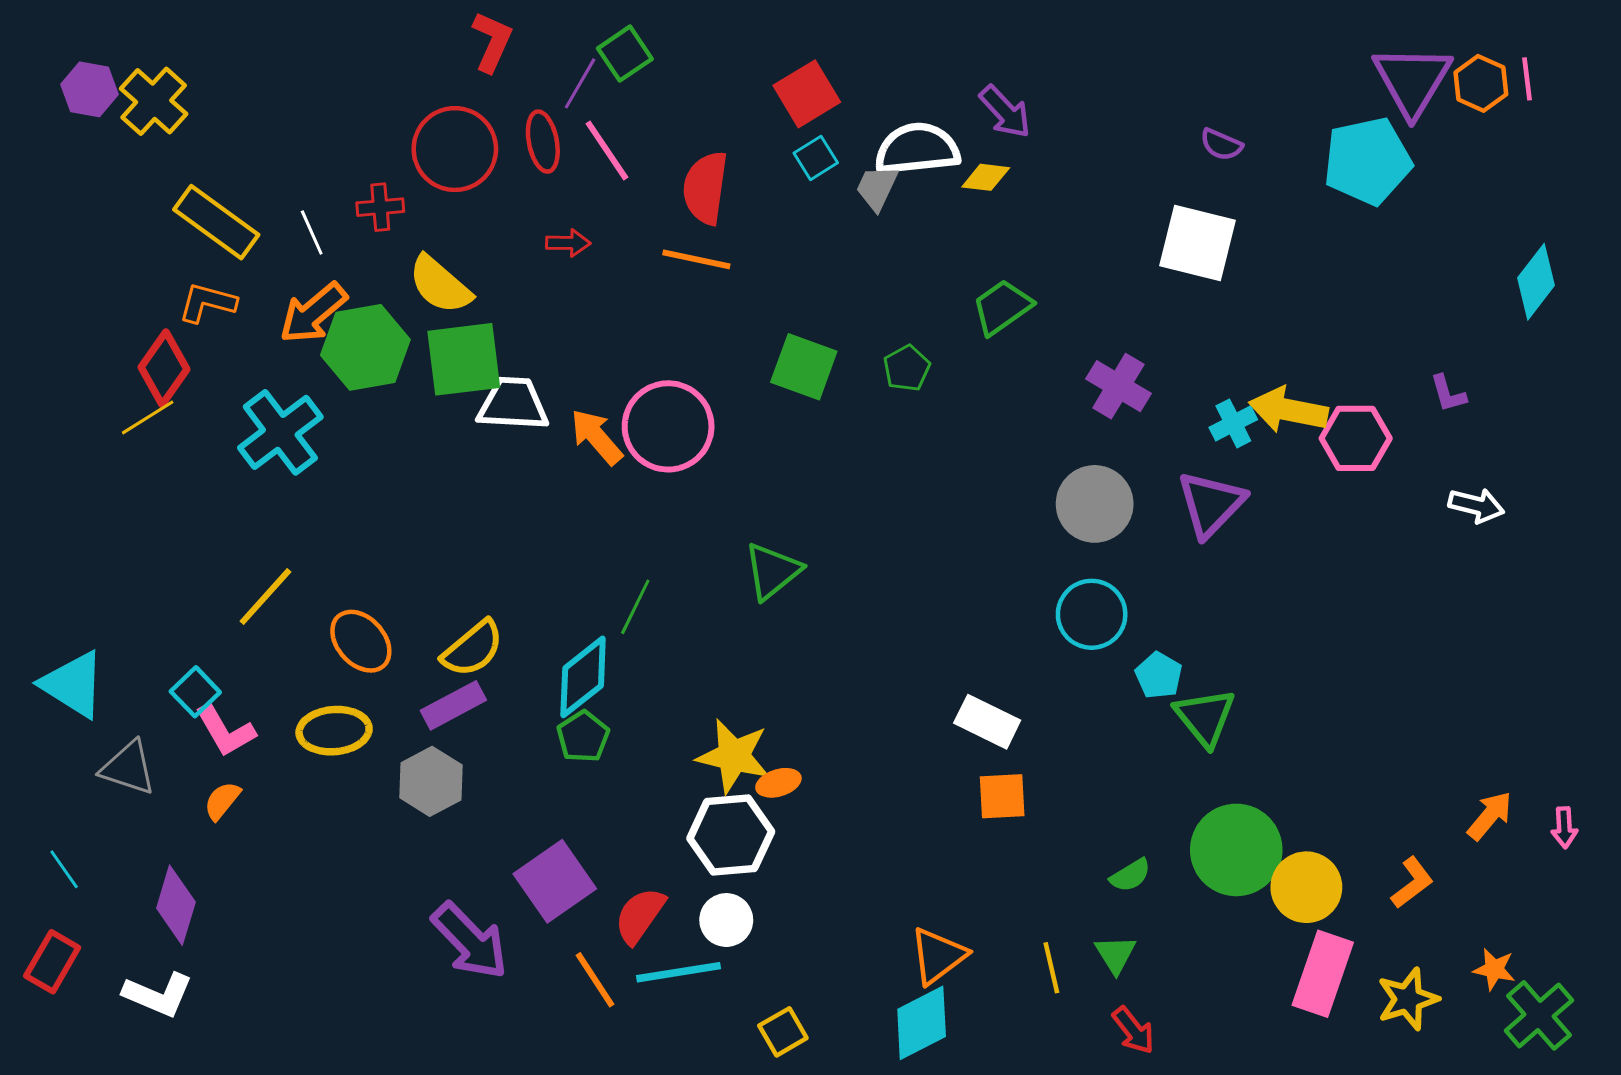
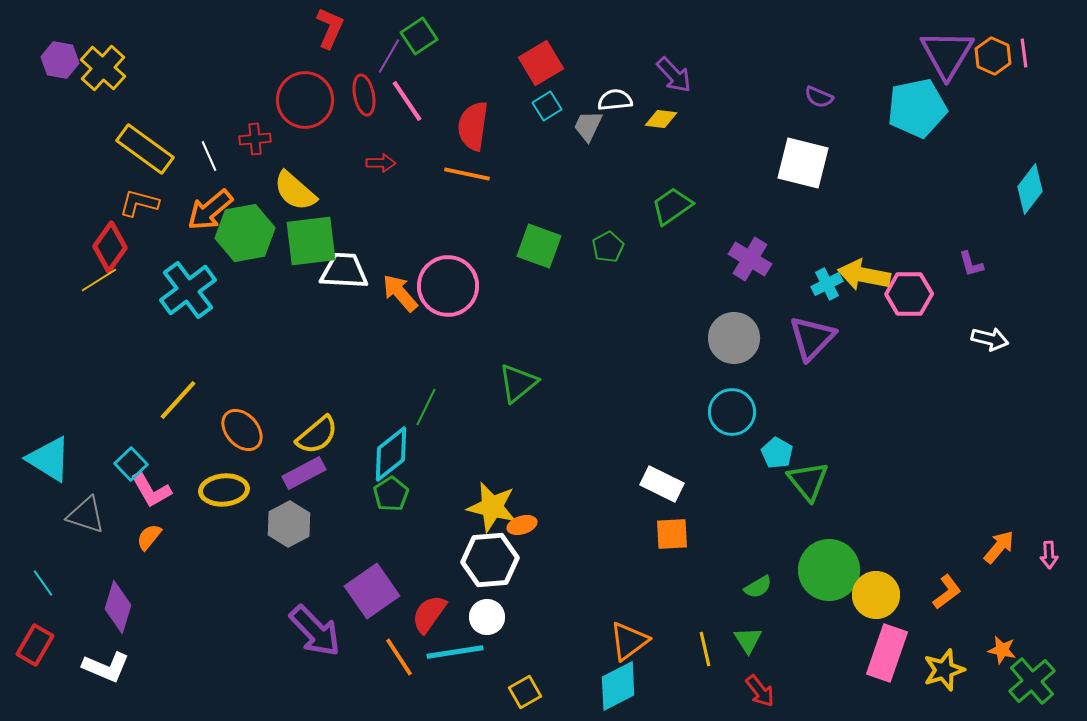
white semicircle: (917, 149) -> (615, 100), size x0.6

